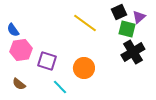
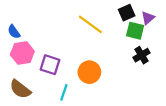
black cross: (133, 52) -> (141, 55), size x0.7
brown semicircle: (19, 84) -> (20, 89), size x1.5
cyan line: (60, 87) -> (64, 92), turned 63

